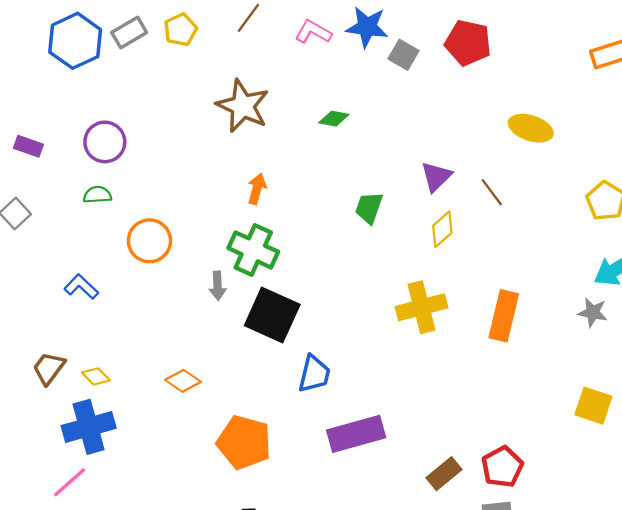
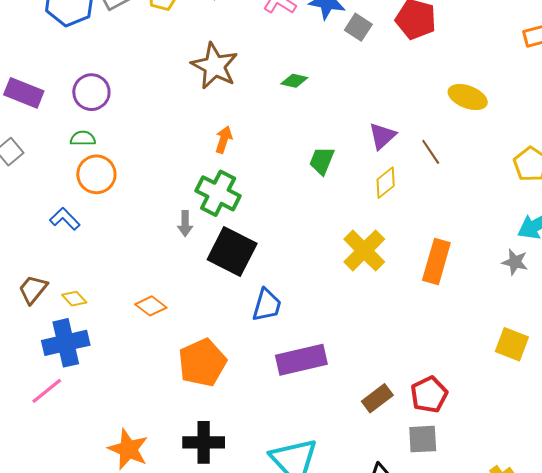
purple rectangle: (28, 146) -> (24, 93), size x1.5
orange circle: (149, 241) -> (96, 174), moved
yellow cross: (422, 307) -> (364, 251), turned -33
orange pentagon: (244, 442) -> (202, 363), turned 30

